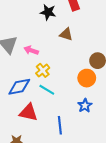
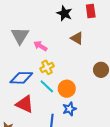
orange circle: (87, 78) -> (67, 89), moved
blue star: (85, 105) -> (69, 109), moved

